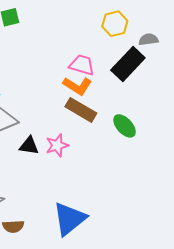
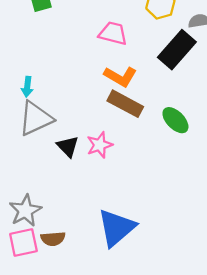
pink trapezoid: (82, 65) -> (113, 33), moved
black triangle: (29, 146) -> (68, 146), turned 40

